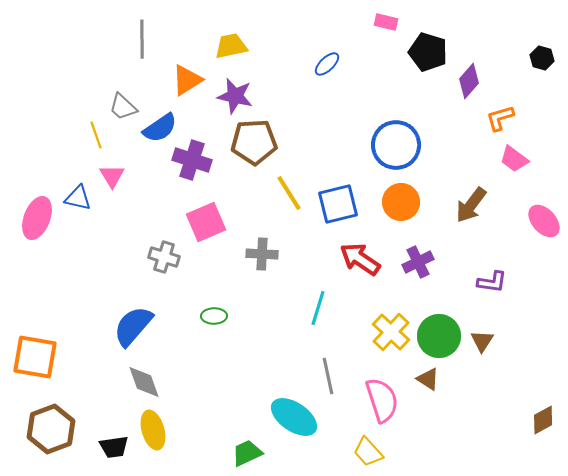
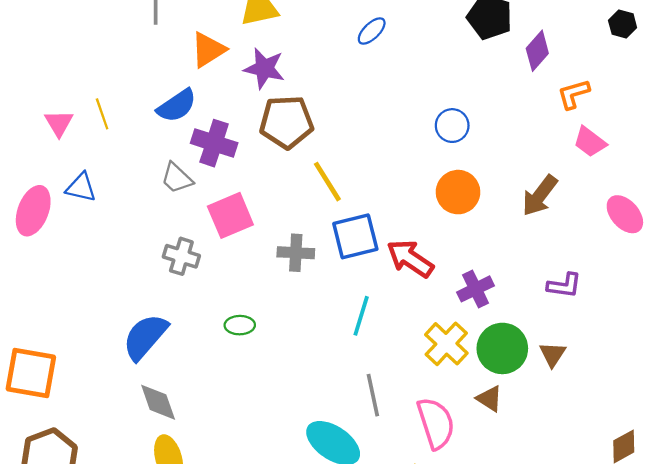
gray trapezoid: (123, 107) -> (177, 178), moved
blue circle: (396, 145) -> (452, 126), size x0.6
pink triangle: (112, 176) -> (59, 123), moved
blue square: (338, 204) -> (355, 236), moved
purple cross: (418, 262) -> (476, 289), moved

